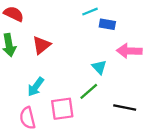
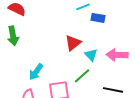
red triangle: (41, 45) -> (73, 43), moved
pink arrow: (129, 51) -> (117, 55), moved

